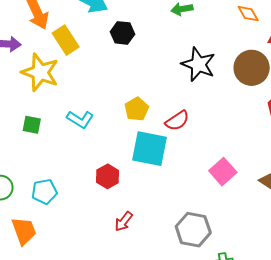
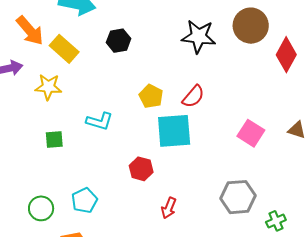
black hexagon: (122, 33) -> (119, 41), moved
yellow star: (40, 72) -> (48, 87), size x0.7

